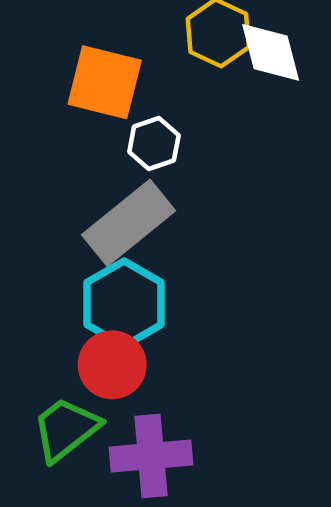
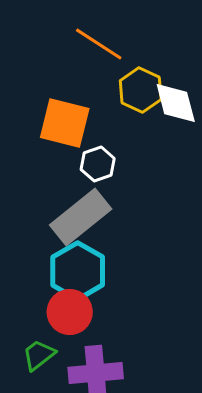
green trapezoid: (66, 429) -> (39, 355), size x0.7

